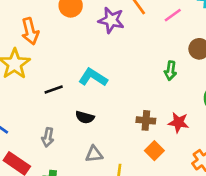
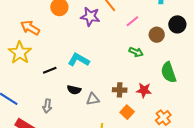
pink line: (173, 15) -> (132, 21), moved
orange arrow: (30, 31) -> (30, 28), turned 138
green arrow: (170, 71) -> (136, 52), turned -72
gray triangle: (94, 154) -> (93, 99), moved

